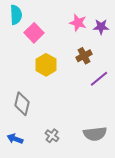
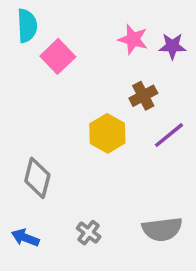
yellow hexagon: (46, 65) -> (107, 133), moved

